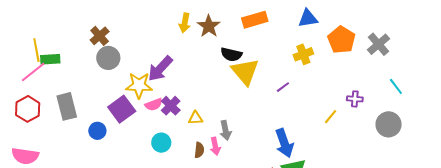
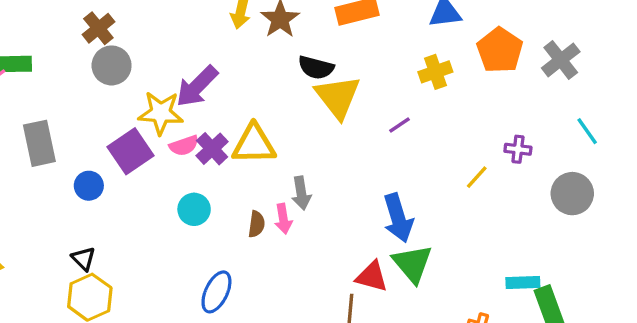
yellow triangle: (196, 118) -> (254, 144), moved, size x1.8

